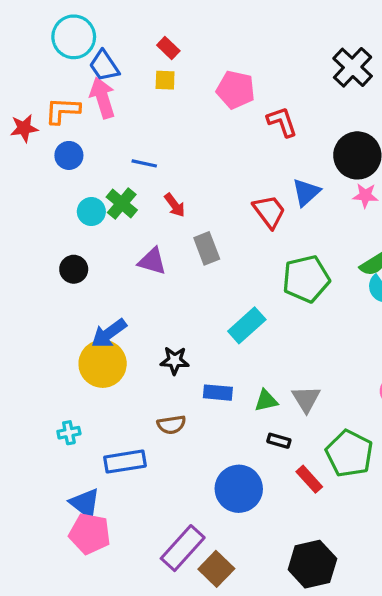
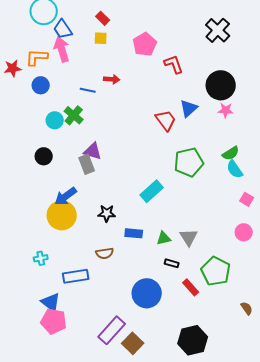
pink pentagon: (236, 90) -> (145, 44), turned 30
red arrow: (175, 205) -> (112, 79), moved, turned -49
gray rectangle: (207, 248) -> (87, 164), moved

